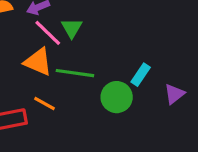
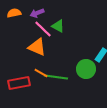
green triangle: (72, 28) -> (58, 26), turned -32
green line: (75, 73) -> (56, 77), moved

